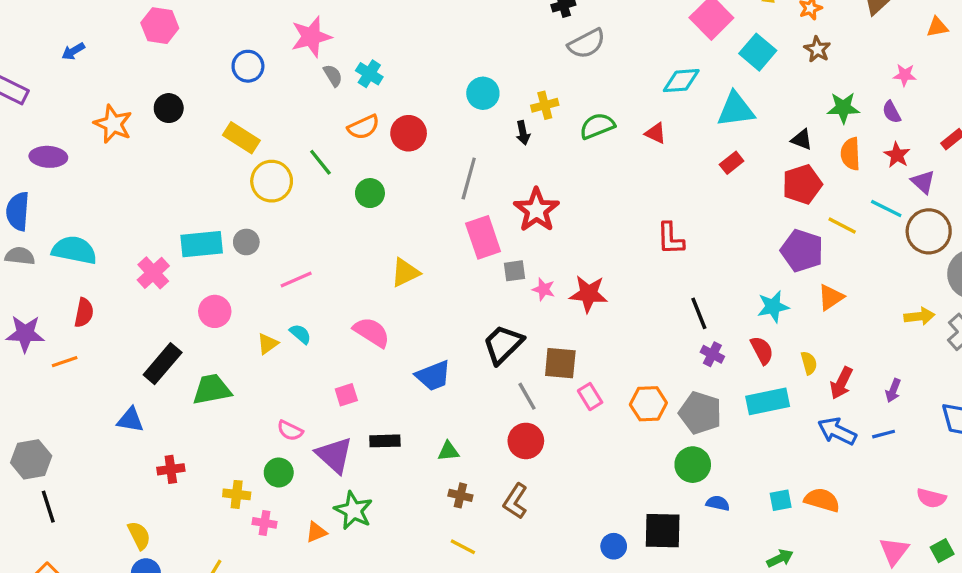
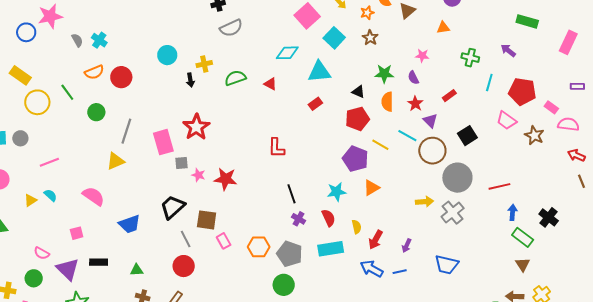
pink star: (311, 37) -> (50, 16), moved
gray line: (469, 178) -> (126, 131), moved

